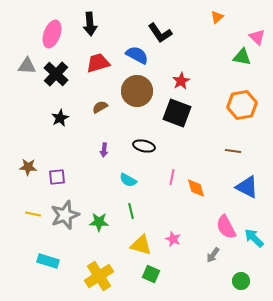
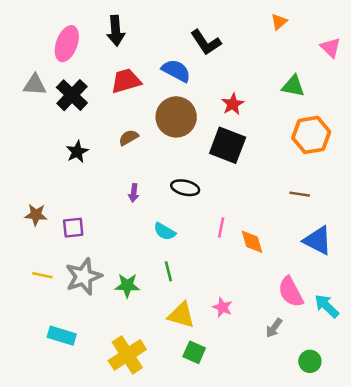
green triangle: (242, 57) -> (293, 86), moved

